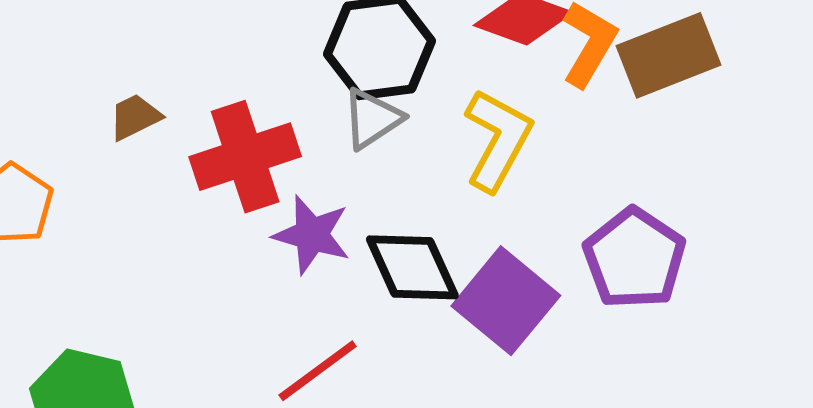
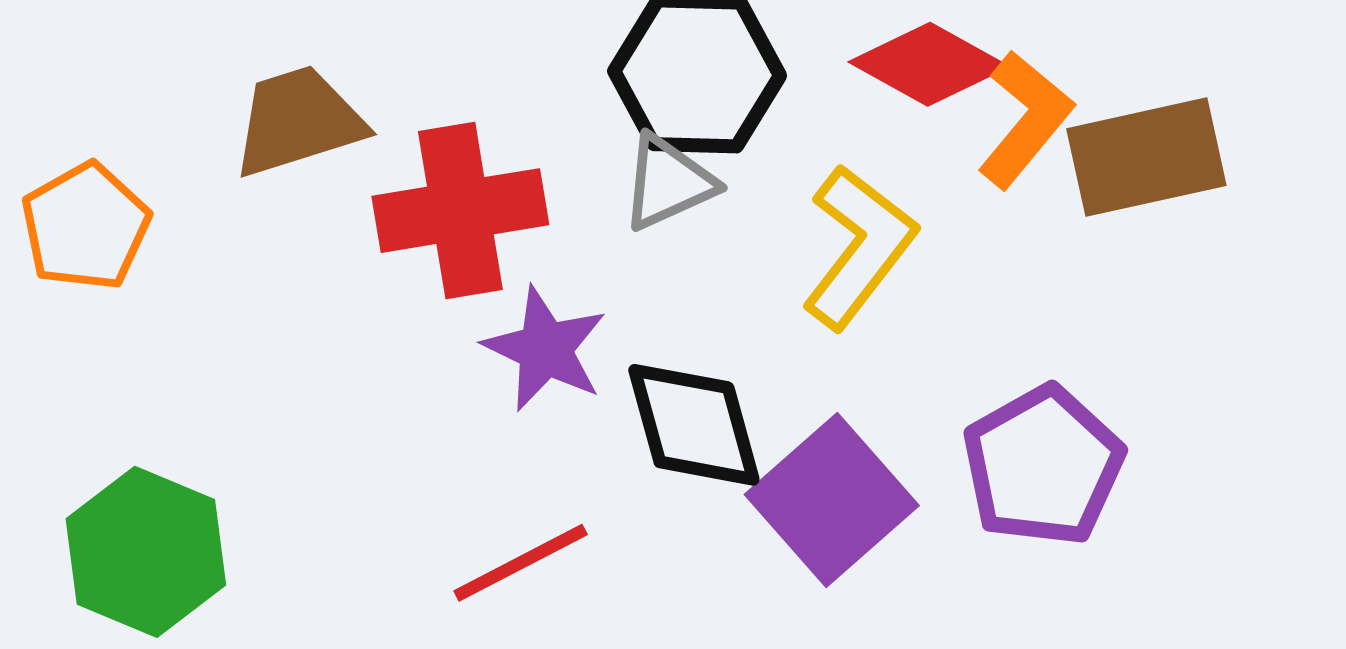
brown trapezoid: (135, 117) -> (298, 121), size x1.6

